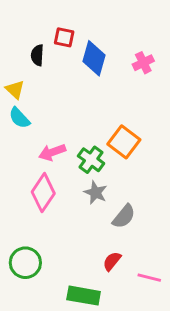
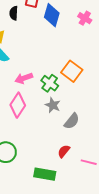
pink cross: (143, 63) -> (85, 18), turned -32

